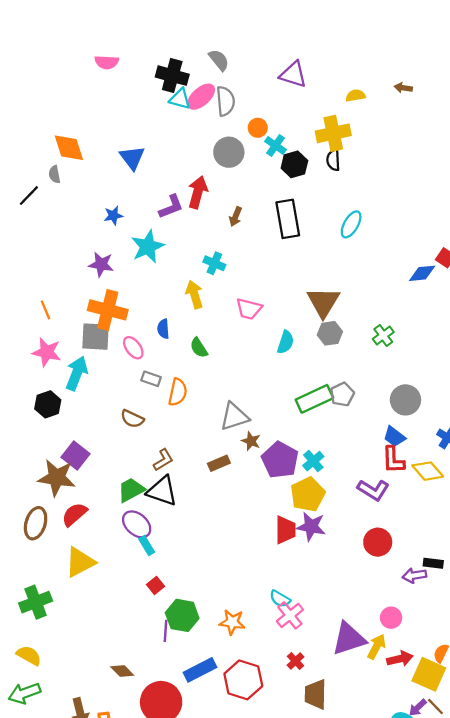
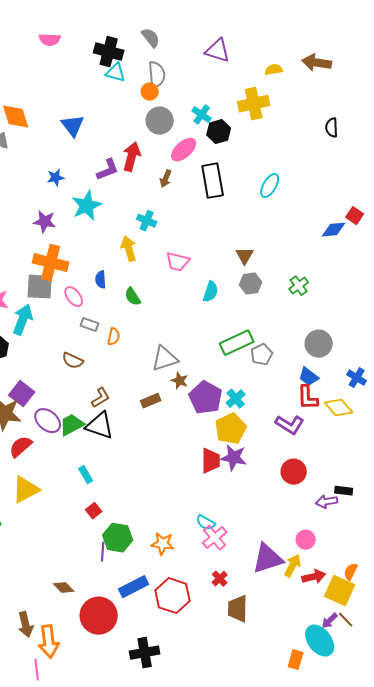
brown arrow: (403, 88) -> (317, 63), size x1.8
pink ellipse: (201, 97) -> (184, 150), moved
orange circle: (258, 128) -> (150, 92), moved
black semicircle: (333, 160) -> (332, 128), moved
brown triangle: (323, 302) -> (245, 256), size x0.6
orange semicircle: (178, 392) -> (114, 337), size x0.7
gray pentagon: (342, 394) -> (262, 355), moved
purple ellipse: (137, 524) -> (48, 421), moved

